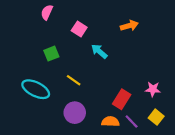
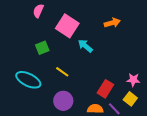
pink square: (79, 29) -> (67, 26), size x1.6
yellow square: (156, 117) -> (130, 99), moved

